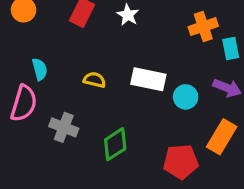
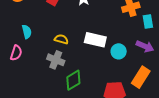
pink semicircle: (24, 103) -> (16, 53), size x0.7
gray cross: (64, 127) -> (56, 60), moved

